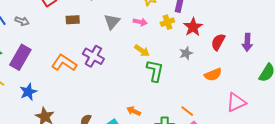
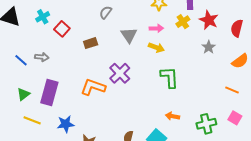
yellow arrow: (142, 51) -> (156, 47), moved
purple cross: (93, 56) -> (120, 73), turned 30
green L-shape: (155, 71) -> (169, 77), moved
blue star: (28, 92) -> (66, 124), turned 30
orange line: (187, 111) -> (232, 90), moved

